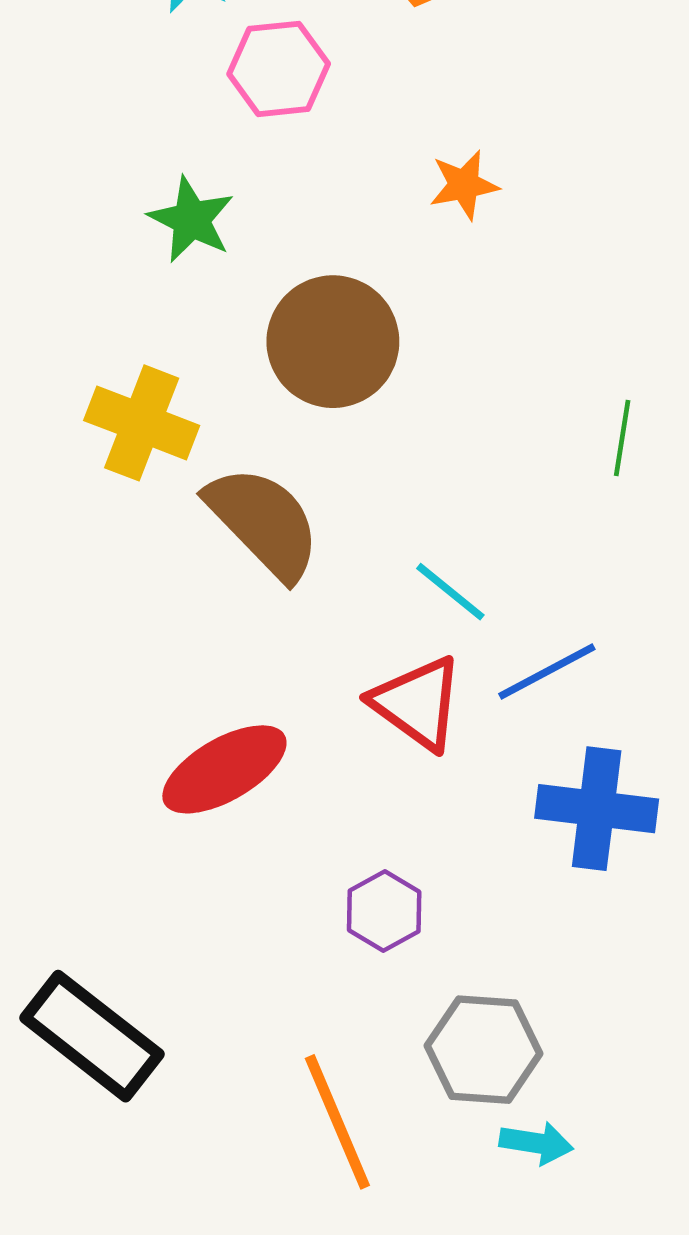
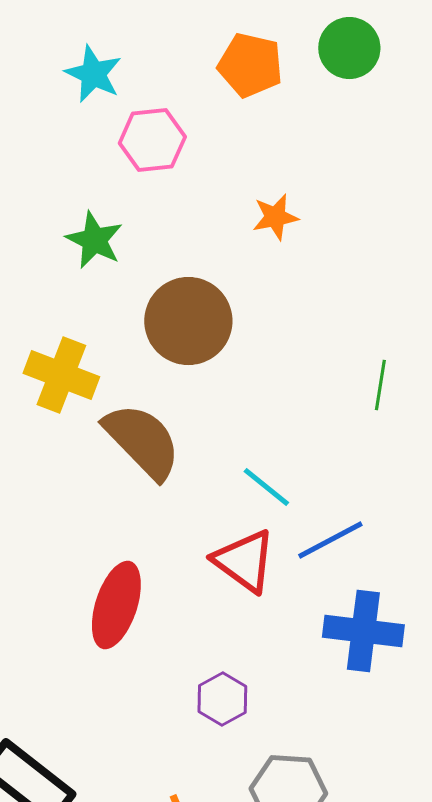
red ellipse: (224, 769) -> (116, 605), turned -42

